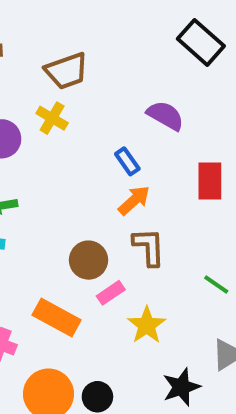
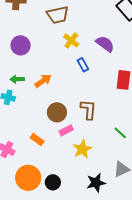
yellow cross: (52, 118) -> (71, 40), moved
orange arrow: (134, 200) -> (43, 81), moved
orange rectangle: (57, 317) -> (37, 140), size x0.6

